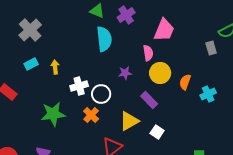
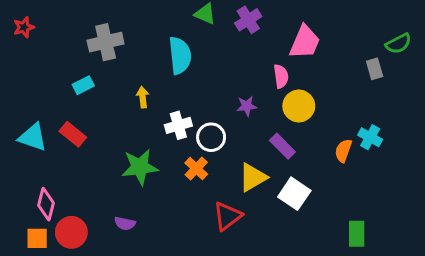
gray cross: (30, 30) -> (106, 42), turned 30
cyan semicircle: (104, 39) -> (180, 55), moved
cyan rectangle: (31, 64) -> (83, 85), moved
orange semicircle: (185, 82) -> (343, 151), moved
cyan cross: (208, 94) -> (370, 137), turned -35
white square: (157, 132) -> (294, 194), size x1.5

